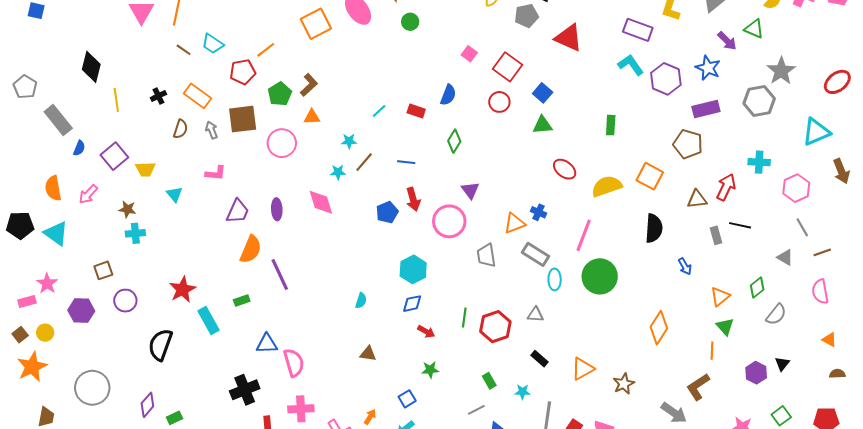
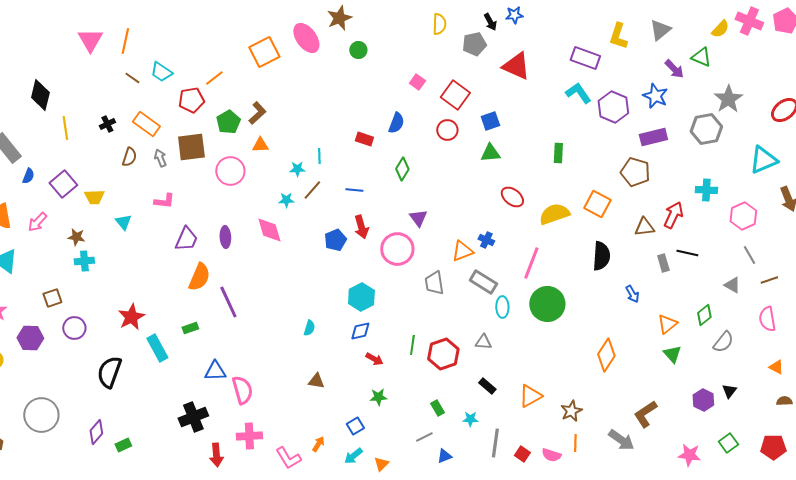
blue square: (543, 93) -> (490, 121), turned 30
cyan line: (379, 111) -> (319, 156), moved, turned -49
orange line: (712, 351) -> (575, 443), moved

